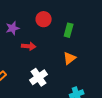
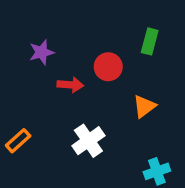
red circle: (44, 19) -> (108, 67), moved
green rectangle: (69, 30) -> (150, 41), moved

